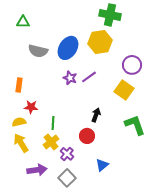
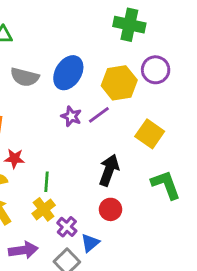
yellow hexagon: (100, 42) -> (119, 83), moved
purple circle: (132, 65) -> (156, 70), moved
black arrow: (96, 115) -> (109, 170), size x1.5
red circle: (87, 136) -> (110, 209), moved
blue triangle: (102, 165) -> (90, 243), moved

